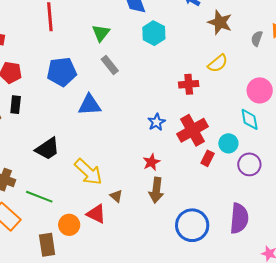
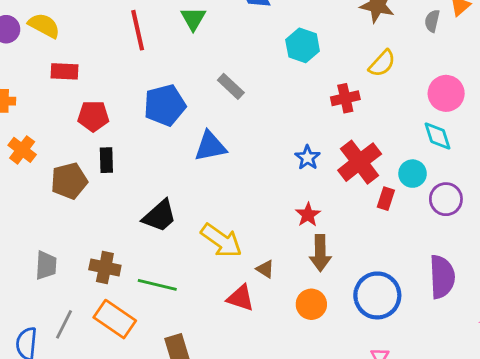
green triangle: (101, 33) -> (193, 19), moved
cyan hexagon: (154, 33) -> (303, 45), moved
orange circle: (69, 225) -> (311, 304), moved

